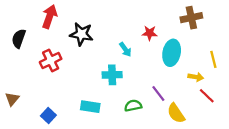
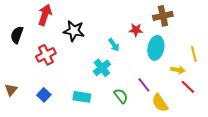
brown cross: (191, 18) -> (163, 16), moved
cyan cross: (112, 75) -> (102, 68), turned -36
green semicircle: (133, 106) -> (121, 96), turned 63
blue square: (48, 115) -> (44, 95), moved

